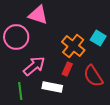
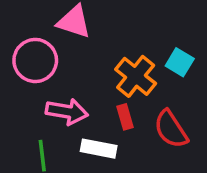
pink arrow: (34, 66) -> (67, 112), turned 50
red rectangle: (67, 69) -> (125, 117), turned -40

